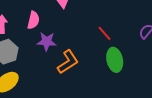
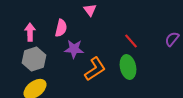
green ellipse: (115, 60) -> (128, 67), moved

